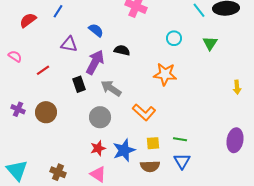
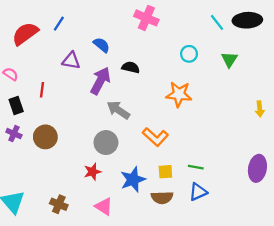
red semicircle: (28, 20) -> (25, 34), size x1.4
red line: (43, 70) -> (42, 90), turned -48
black rectangle: (79, 84) -> (16, 105), moved
red star: (98, 148) -> (92, 172), moved
blue triangle: (182, 161) -> (198, 192), turned 36

